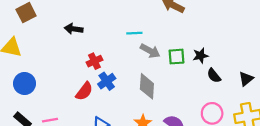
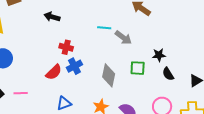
gray arrow: (150, 51) -> (123, 38), moved
green square: (177, 57) -> (138, 68), moved
red cross: (94, 61) -> (66, 47), turned 32

